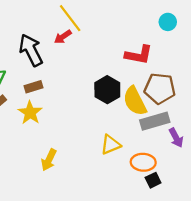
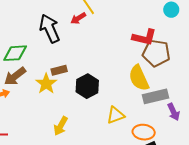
brown rectangle: (33, 87) -> (59, 70), moved
brown pentagon: (160, 88) -> (156, 53), moved
black hexagon: (107, 90) -> (87, 86), moved

